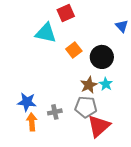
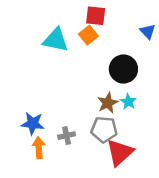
red square: (66, 13) -> (96, 16), moved, turned 30
orange square: (74, 50) -> (88, 35), moved

